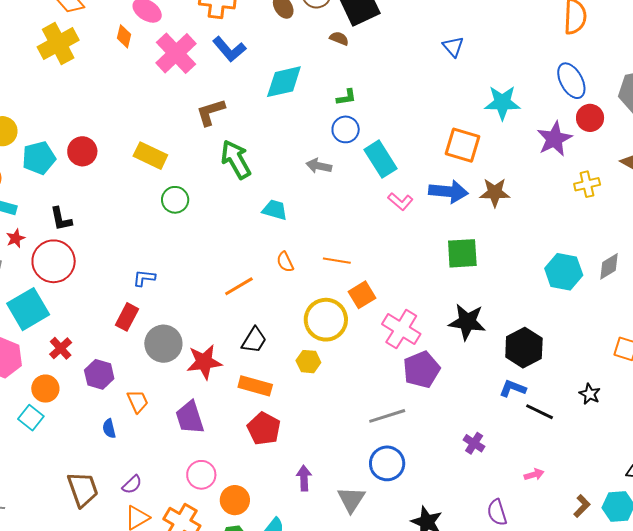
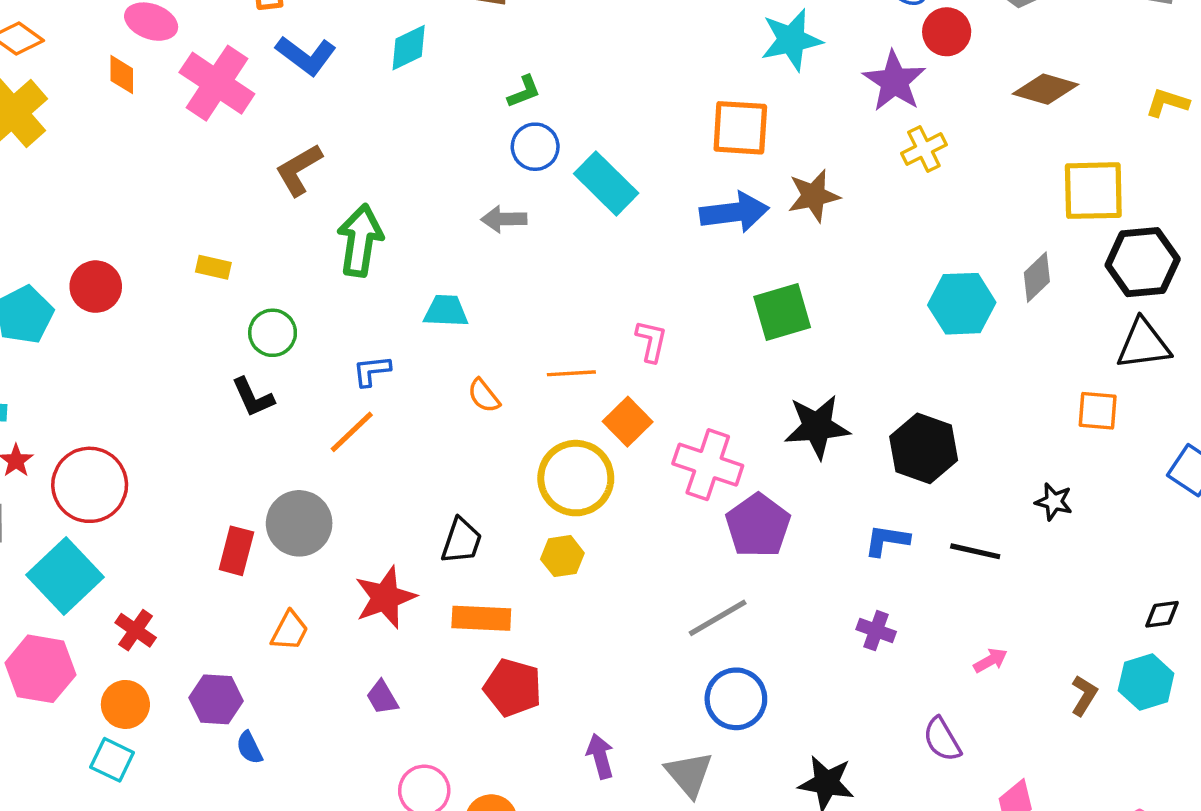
cyan diamond: (284, 82) -> (409, 48), moved, size x0.7
yellow rectangle: (150, 156) -> (213, 267), size x0.6
green arrow: (236, 159) -> (360, 240), turned 51
yellow cross: (587, 184) -> (924, 149), moved
pink L-shape: (400, 201) -> (651, 341), moved, turned -105
black L-shape: (61, 219) -> (253, 397), moved
blue L-shape: (144, 278) -> (372, 371), moved
orange line: (239, 286) -> (352, 432), moved
gray circle: (163, 344) -> (299, 523), moved
purple hexagon: (99, 374) -> (216, 699), moved
blue L-shape: (513, 388) -> (887, 540), moved
orange trapezoid: (138, 401) -> (290, 631), moved, turned 65
purple trapezoid: (190, 417) -> (382, 697), size x0.6

